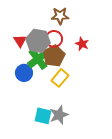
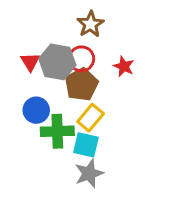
brown star: (60, 16) -> (91, 24), turned -30
green cross: (38, 59) -> (57, 131), moved, turned 35
cyan square: (43, 116) -> (86, 145), moved

